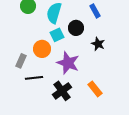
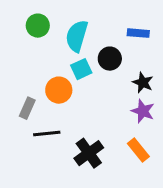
blue rectangle: (95, 11) -> (138, 33), turned -56
purple star: (68, 63) -> (143, 111), moved, size x0.7

